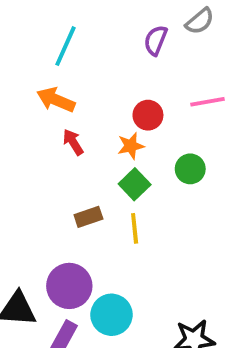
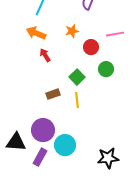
red circle: (148, 115) -> (91, 47), moved
orange star: (131, 146) -> (72, 31), moved

